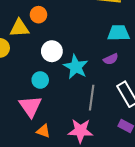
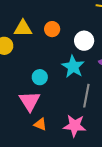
orange circle: (38, 15) -> (52, 29), moved
white circle: (52, 51) -> (84, 41), moved

